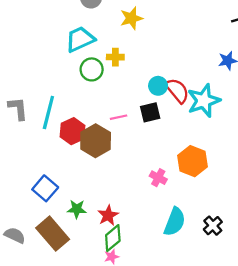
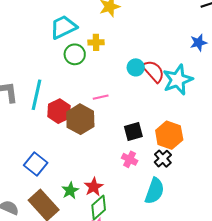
black square: (150, 112) -> (133, 132), moved
pink cross: (158, 178) -> (130, 159), moved
green star: (77, 209) -> (70, 191), moved, turned -30
black cross: (213, 226) -> (163, 159), moved

